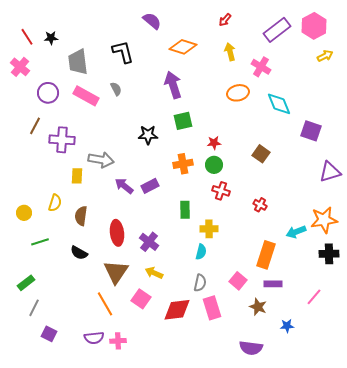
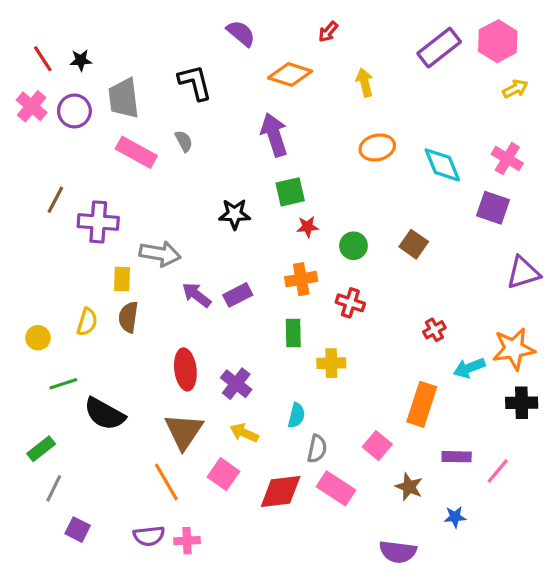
red arrow: (225, 20) -> (328, 32), moved
pink cross: (261, 67) -> (507, 159), moved
purple circle: (48, 93) -> (74, 111), moved
red star: (214, 143) -> (308, 227), moved
orange cross: (183, 164) -> (301, 279), moved
green circle: (214, 165) -> (353, 246), moved
red cross: (260, 205) -> (434, 330), moved, turned 32
brown semicircle: (81, 216) -> (128, 317), moved
cyan semicircle: (201, 252) -> (296, 415), moved
black semicircle: (79, 253) -> (105, 414), moved, size x1.5
purple rectangle: (273, 284) -> (457, 457), moved
pink rectangle: (212, 308) -> (336, 488), turned -40

